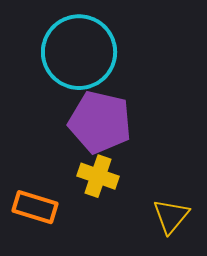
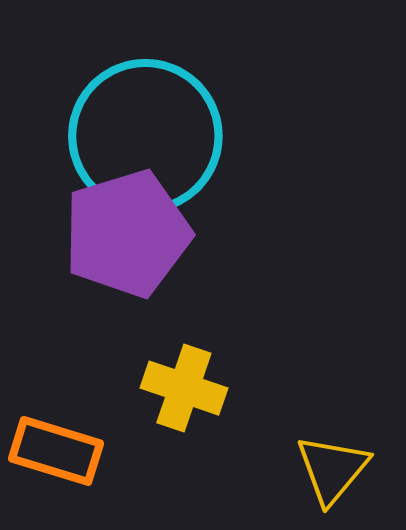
purple pentagon: (100, 122) -> (127, 234), moved, turned -30

